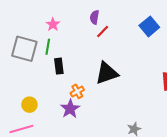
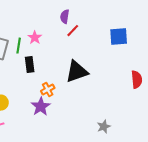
pink star: (53, 24) -> (35, 38), moved
blue square: (149, 26) -> (119, 37), moved, turned 36

